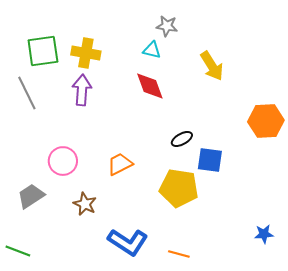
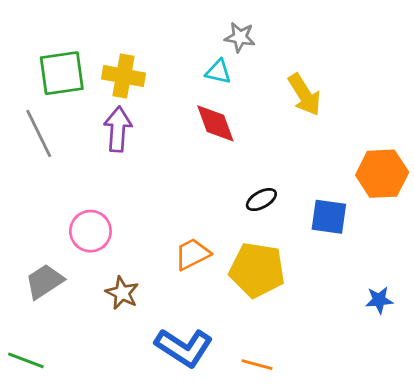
blue square: (210, 160) -> (329, 217), moved
orange trapezoid: (120, 164) -> (192, 254), moved
blue star: (264, 234) -> (379, 300), moved

